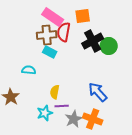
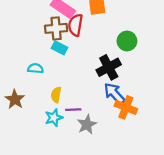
black cross: (93, 41) -> (109, 67), moved
yellow semicircle: (55, 92) -> (56, 95), moved
orange cross: (93, 119) -> (126, 107), moved

